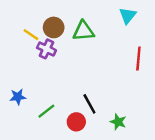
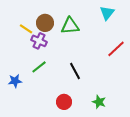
red line: (138, 59) -> (116, 49), turned 42
black line: (89, 104) -> (75, 71), moved
green line: (46, 111) -> (39, 67), moved

